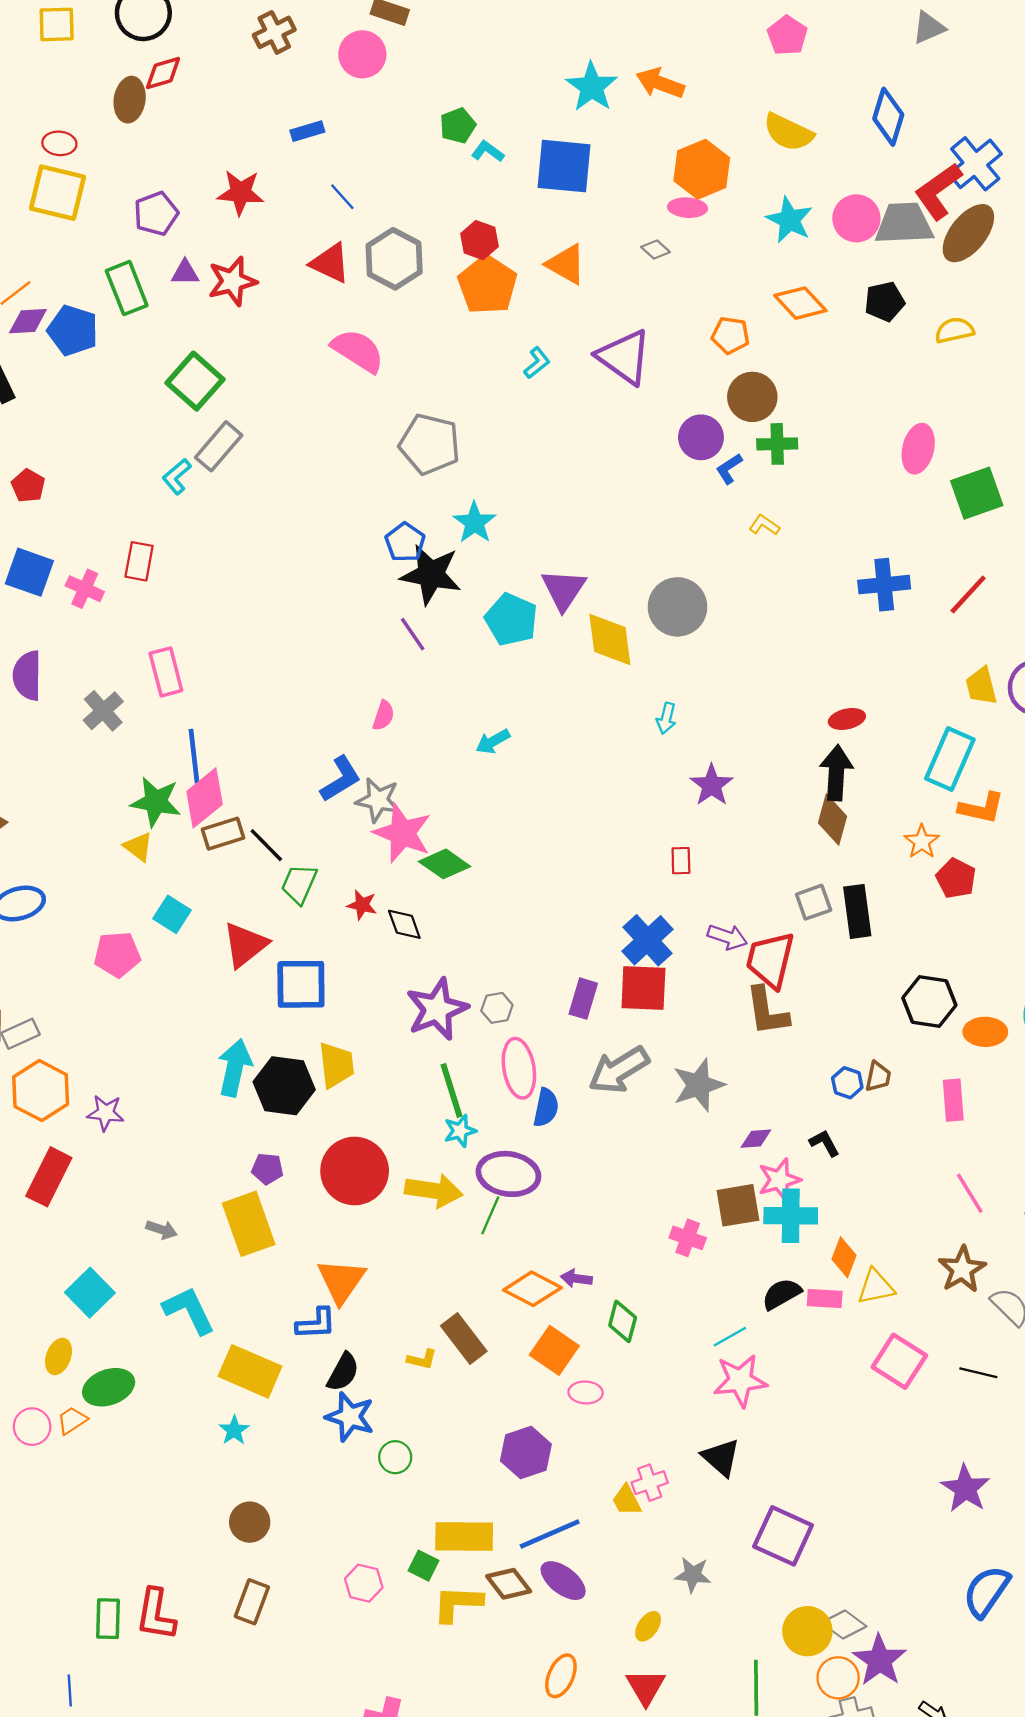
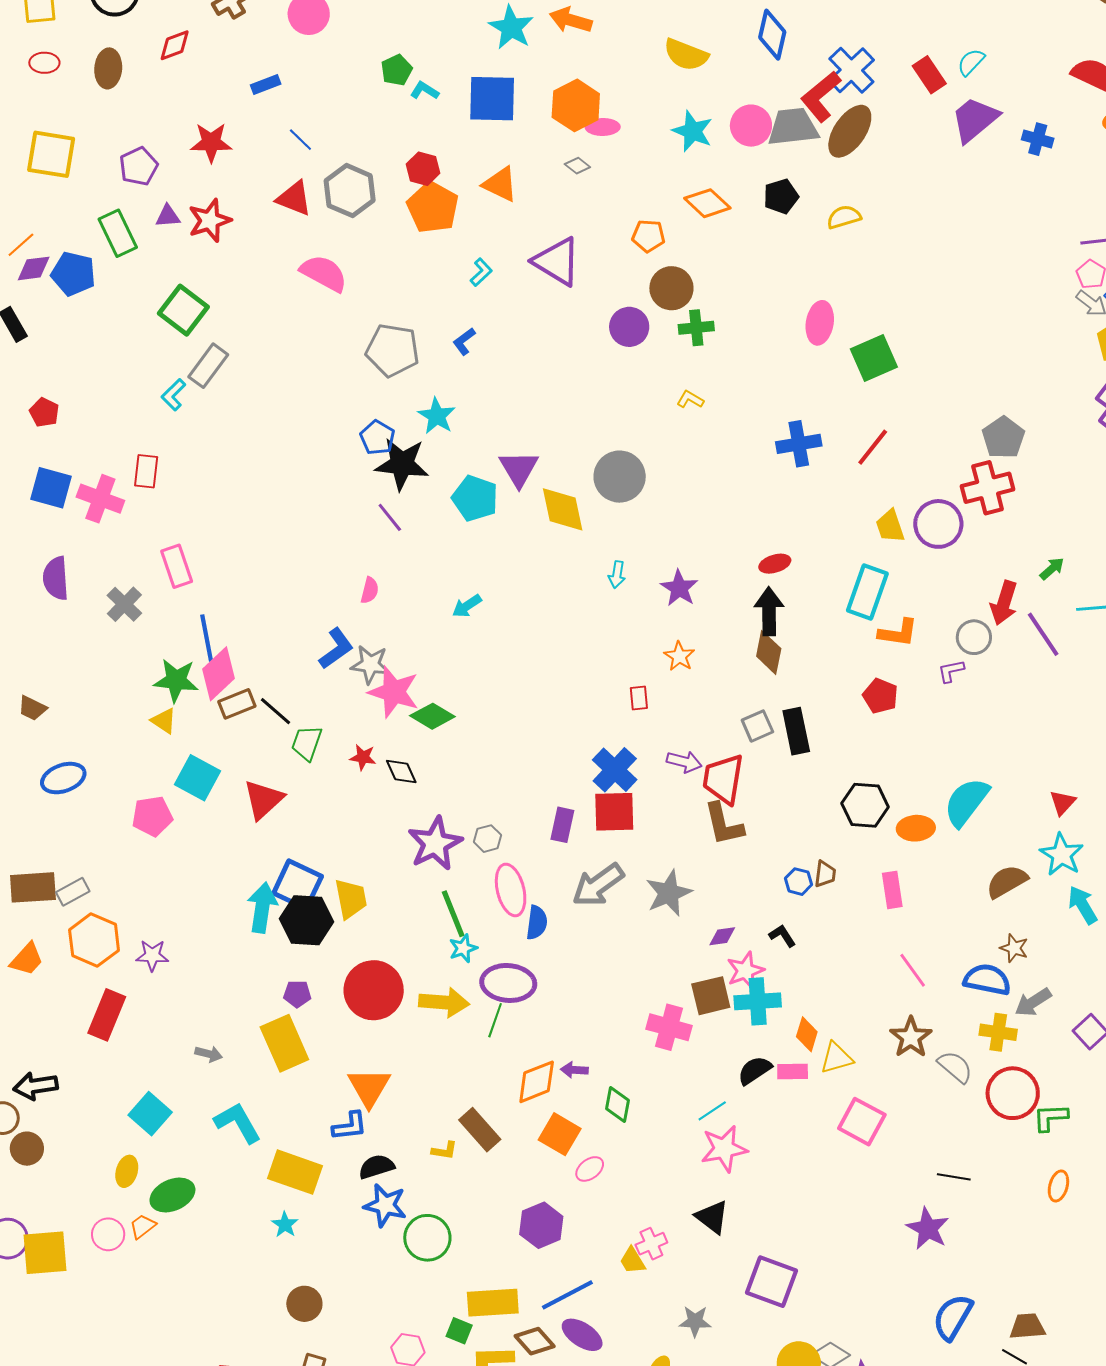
red diamond: (163, 73) -> (175, 45), moved
red ellipse: (59, 143) -> (44, 63), moved
orange hexagon: (702, 169) -> (576, 105), moved
blue L-shape: (729, 469) -> (464, 341), moved
pink cross: (85, 589) -> (100, 499), size x1.4
purple star: (712, 785) -> (679, 588), moved
orange star: (922, 842) -> (679, 656), moved
cyan square: (172, 914) -> (198, 778), size x1.4
blue square: (301, 984) -> (298, 885), moved, turned 30
pink cross: (688, 1238) -> (669, 1027), size x1.4
orange diamond: (532, 1289) -> (537, 1082), turned -45
black semicircle: (343, 1372) -> (376, 1167), turned -132
black line: (978, 1373) -> (954, 1177), moved
pink ellipse: (586, 1392) -> (590, 1169), turned -36
green circle: (395, 1457) -> (427, 1238), size x1.6

